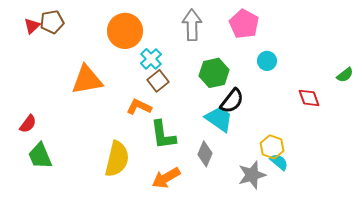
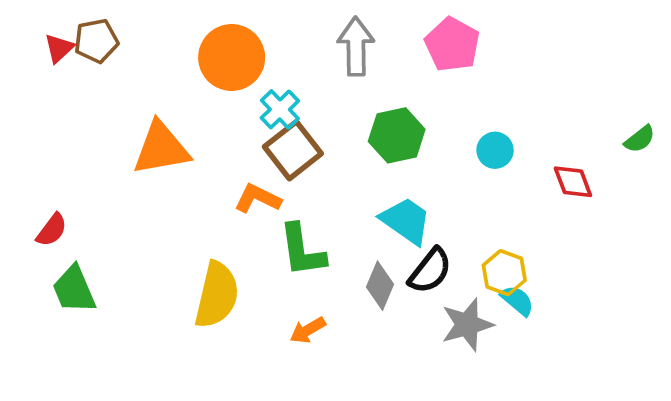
cyan circle: (267, 61) -> (495, 150), moved
brown square: (158, 81) -> (293, 150), size x1.4
black semicircle: (232, 101) -> (430, 271), moved
orange arrow: (166, 178) -> (308, 330), size x0.7

